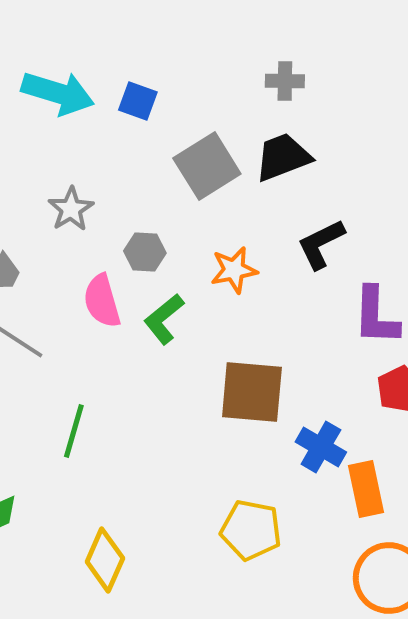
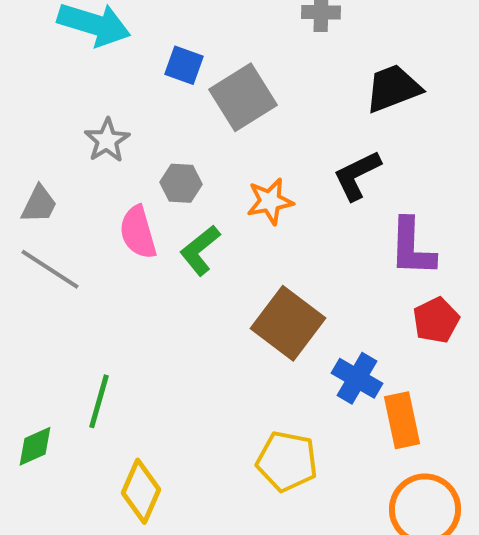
blue square: (138, 101) -> (184, 65), moved
black trapezoid: (283, 157) -> (393, 88), moved
brown square: (252, 392) -> (288, 323), turned 32
green line: (74, 431) -> (99, 401), moved

